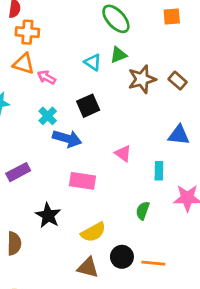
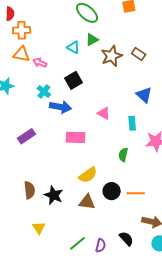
blue triangle: (179, 135) -> (144, 95), turned 42
black star: (48, 215) -> (54, 195), moved

